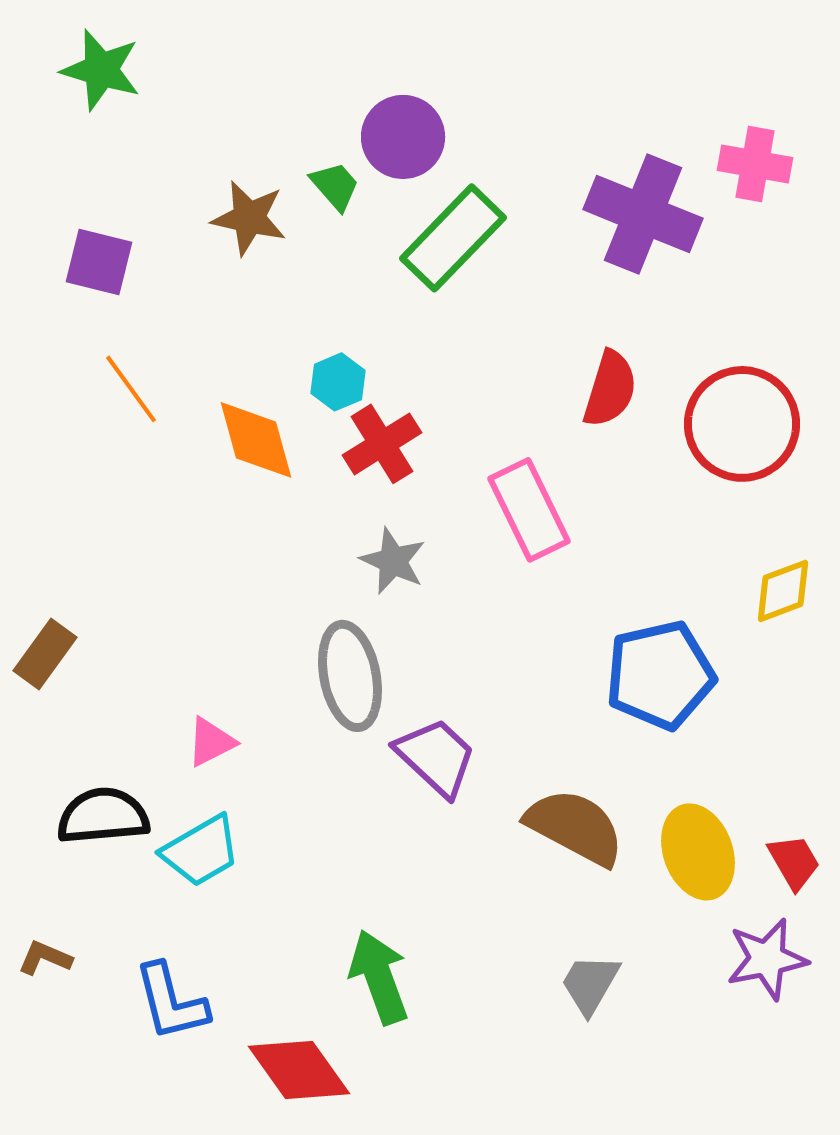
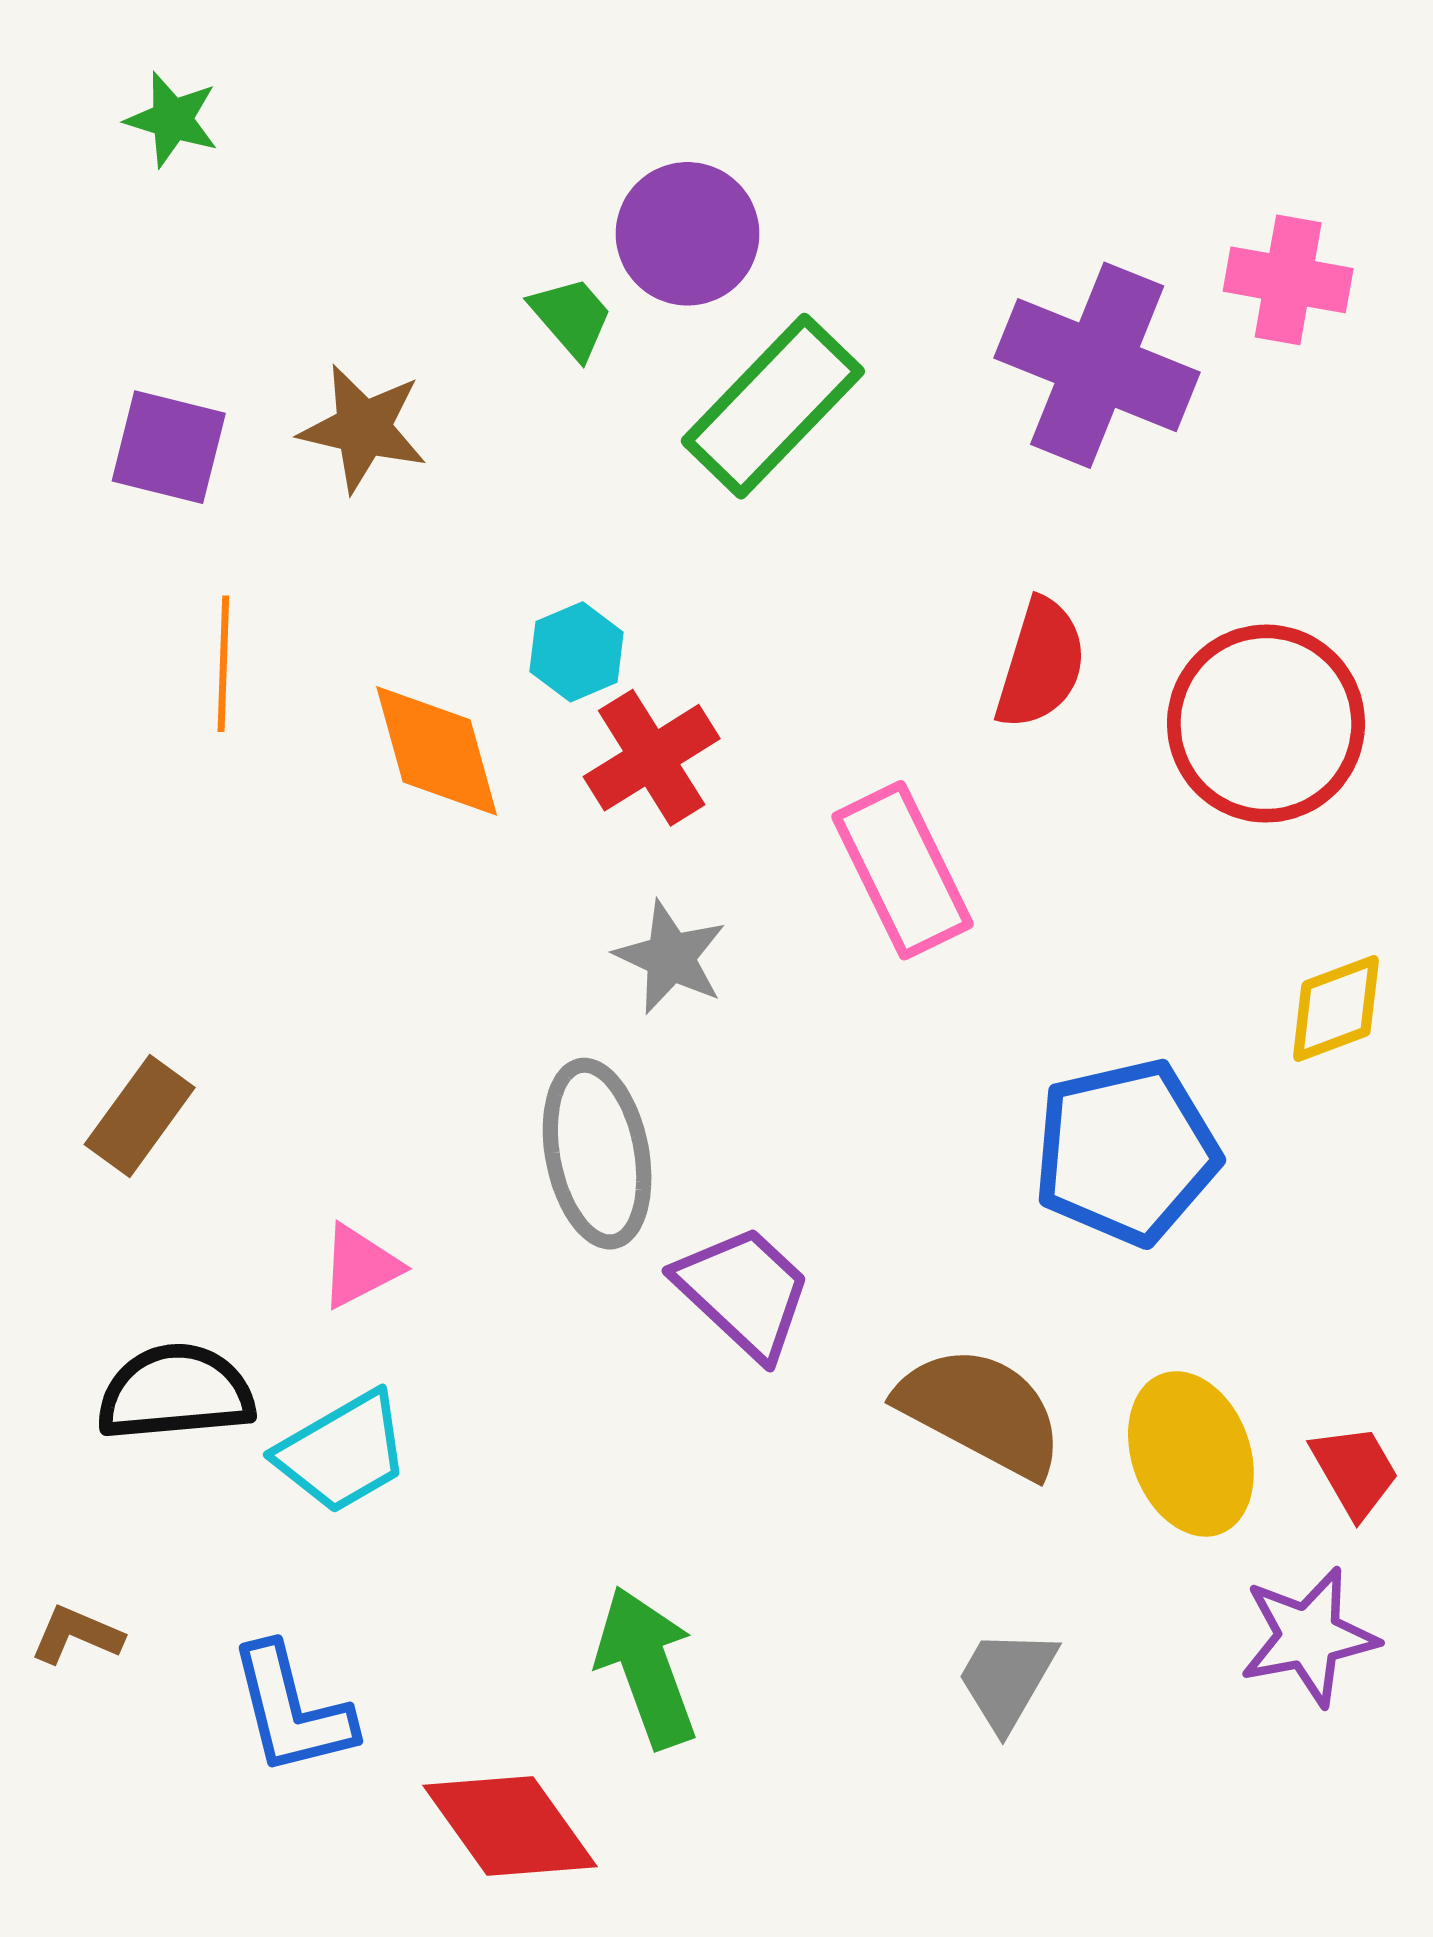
green star: (101, 70) -> (172, 119), size x0.7
brown star: (249, 218) -> (363, 428), moved
orange line: (131, 389) -> (223, 664), turned 38
brown rectangle: (45, 654) -> (140, 1116), moved

